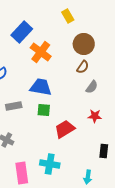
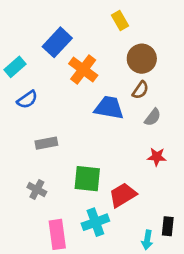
blue trapezoid: (41, 87) -> (109, 108), moved
green square: (44, 110) -> (87, 179), moved, size x1.5
red trapezoid: (65, 129) -> (123, 195), moved
black rectangle: (104, 151) -> (168, 226), moved
cyan cross: (50, 164) -> (95, 222), turned -30

